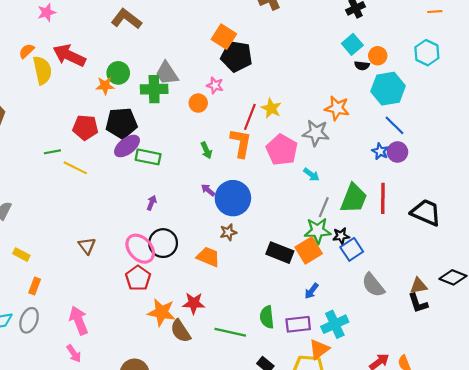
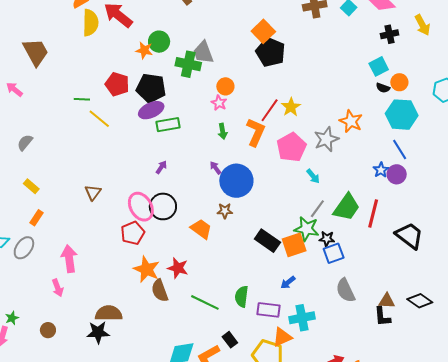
pink star: (215, 85) -> (219, 103), moved
gray star: (316, 133) -> (326, 139), turned 30
green rectangle: (148, 157) -> (168, 125), turned -35

